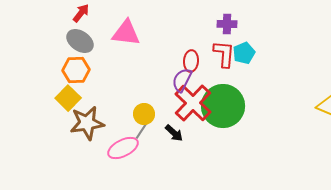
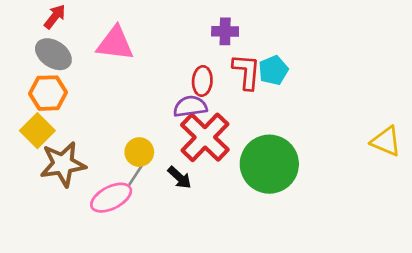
purple cross: (227, 24) -> (225, 31), moved
purple semicircle: (182, 80) -> (190, 106), turned 55
green circle: (223, 106) -> (269, 164), moved

